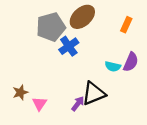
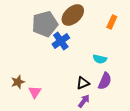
purple semicircle: (131, 62) -> (105, 81), moved
black triangle: (94, 94) -> (83, 83), size x0.6
purple arrow: (78, 104) -> (84, 101), moved

